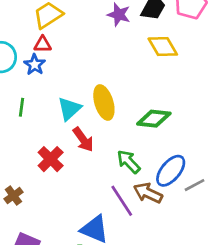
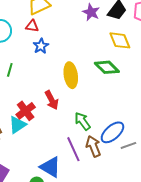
blue star: (35, 65) -> (41, 46), moved
cyan triangle: (69, 109) -> (17, 125), moved
green diamond: (154, 119) -> (107, 67), moved, turned 30
brown arrow: (148, 193) -> (93, 146), turned 35

